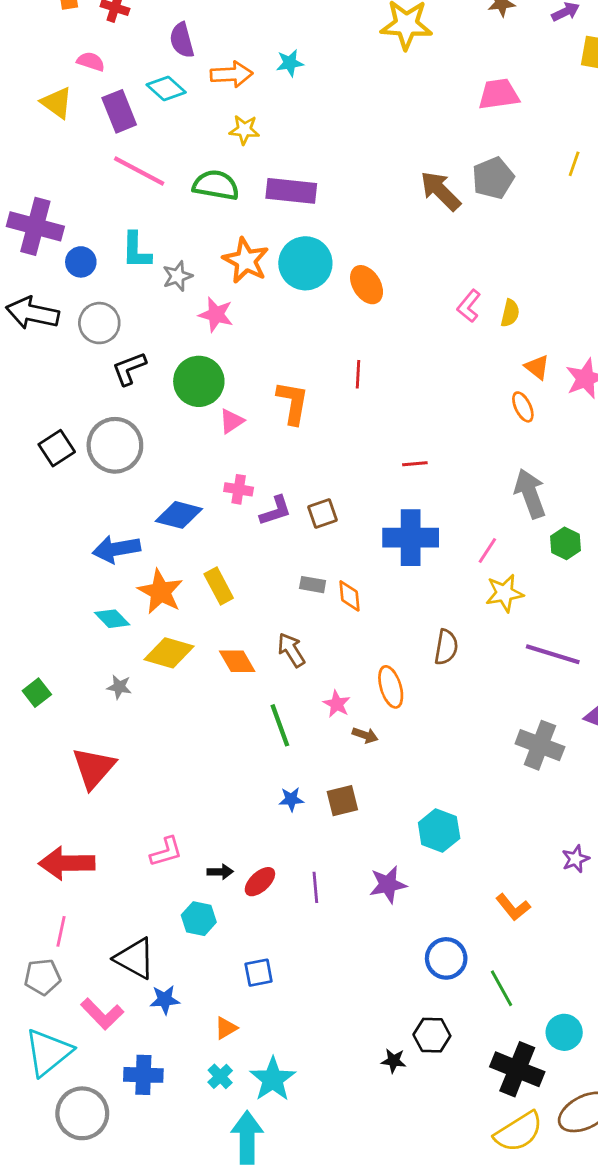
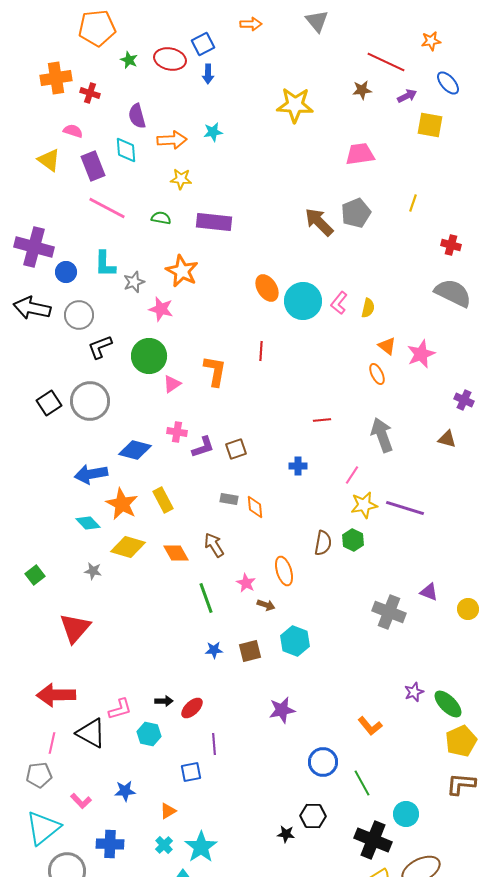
cyan diamond: (166, 89) -> (126, 150), turned 44
green semicircle: (216, 185) -> (161, 218), size x0.6
cyan circle: (305, 263) -> (303, 301), moved
red line: (415, 464) -> (322, 420), moved
blue cross: (411, 538) -> (298, 466), size x0.5
green hexagon: (566, 543) -> (353, 540), moved
purple line: (553, 654) -> (405, 508), moved
cyan hexagon: (439, 830) -> (295, 641), moved
pink L-shape: (166, 852) -> (120, 709), moved
purple line: (315, 887) -> (214, 744), moved
black triangle: (135, 958) -> (91, 733), moved
pink L-shape: (102, 1014) -> (81, 801), size x0.7

